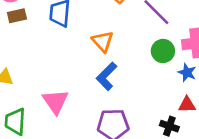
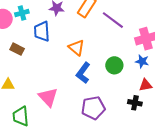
brown rectangle: (17, 16) -> (17, 49), moved, turned 48
green circle: (163, 51) -> (114, 65), moved

